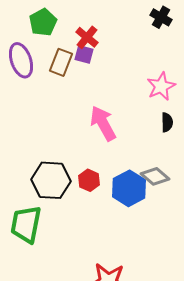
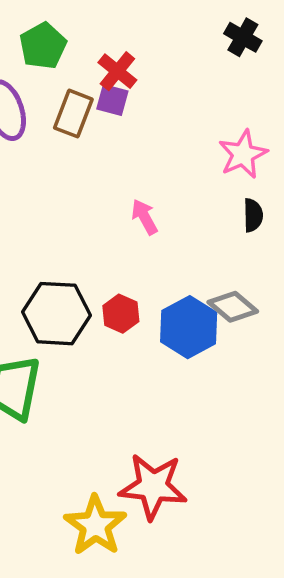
pink arrow: (103, 123) -> (145, 217), size x0.6

